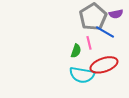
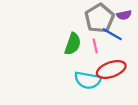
green semicircle: (76, 51) -> (73, 44), moved, size x1.5

